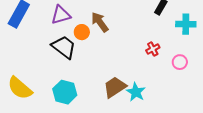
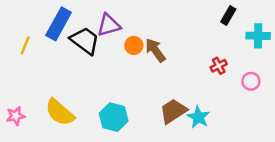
brown arrow: (100, 22) -> (155, 50), moved
black trapezoid: (64, 47) -> (85, 41), moved

